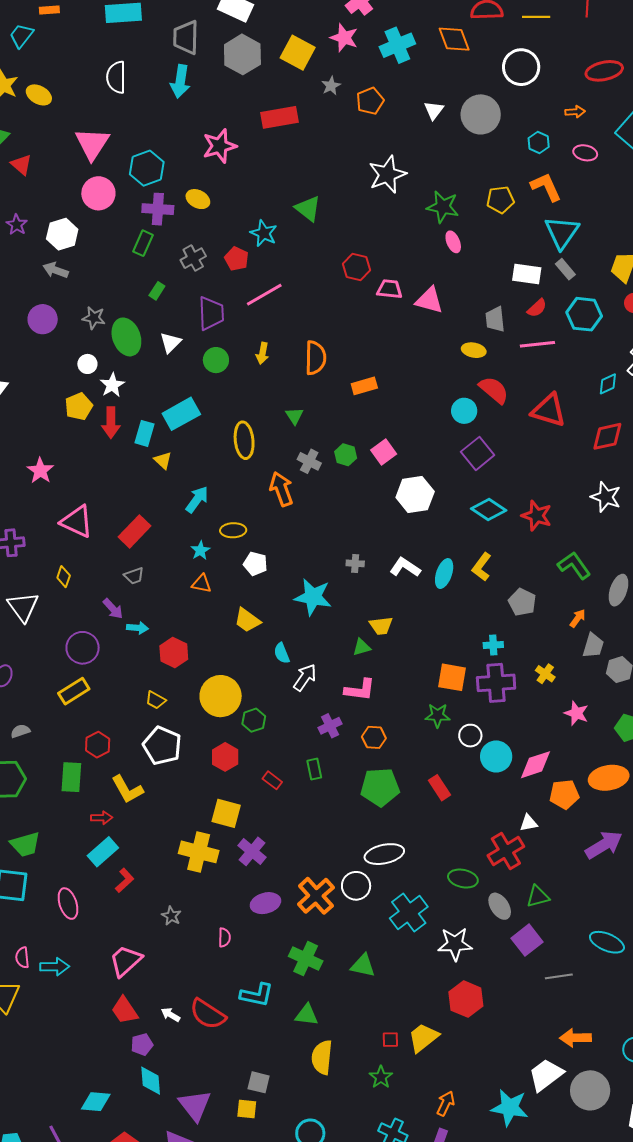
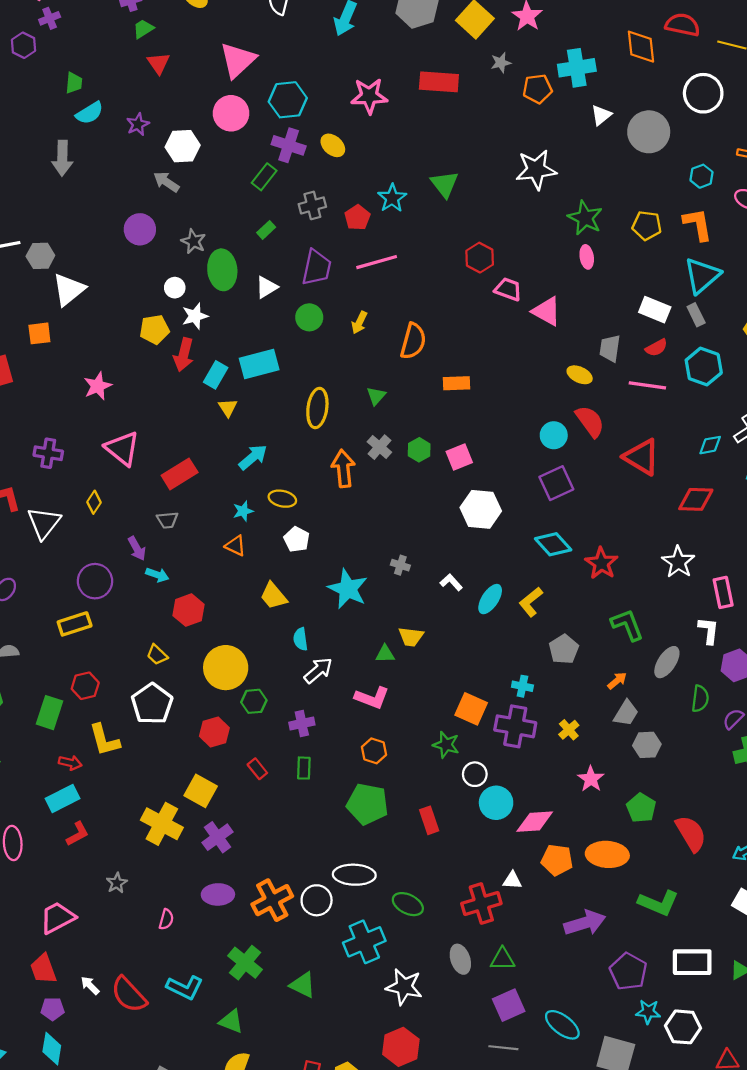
cyan cross: (397, 45) -> (577, 68), moved
white L-shape: (405, 567) -> (451, 582), size x0.7
purple cross: (330, 726) -> (302, 724), moved
green ellipse: (463, 879) -> (408, 904), moved
purple square: (527, 940) -> (509, 1005), moved

